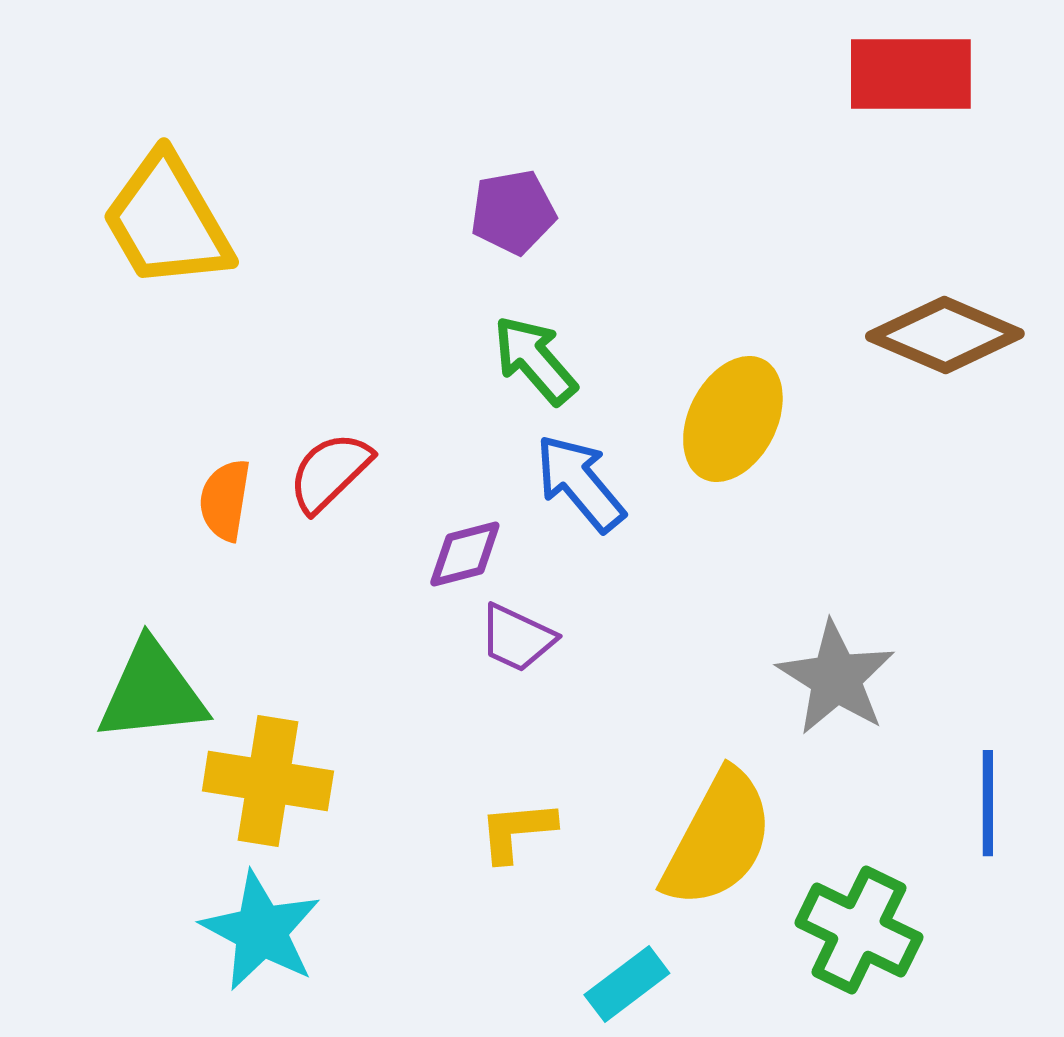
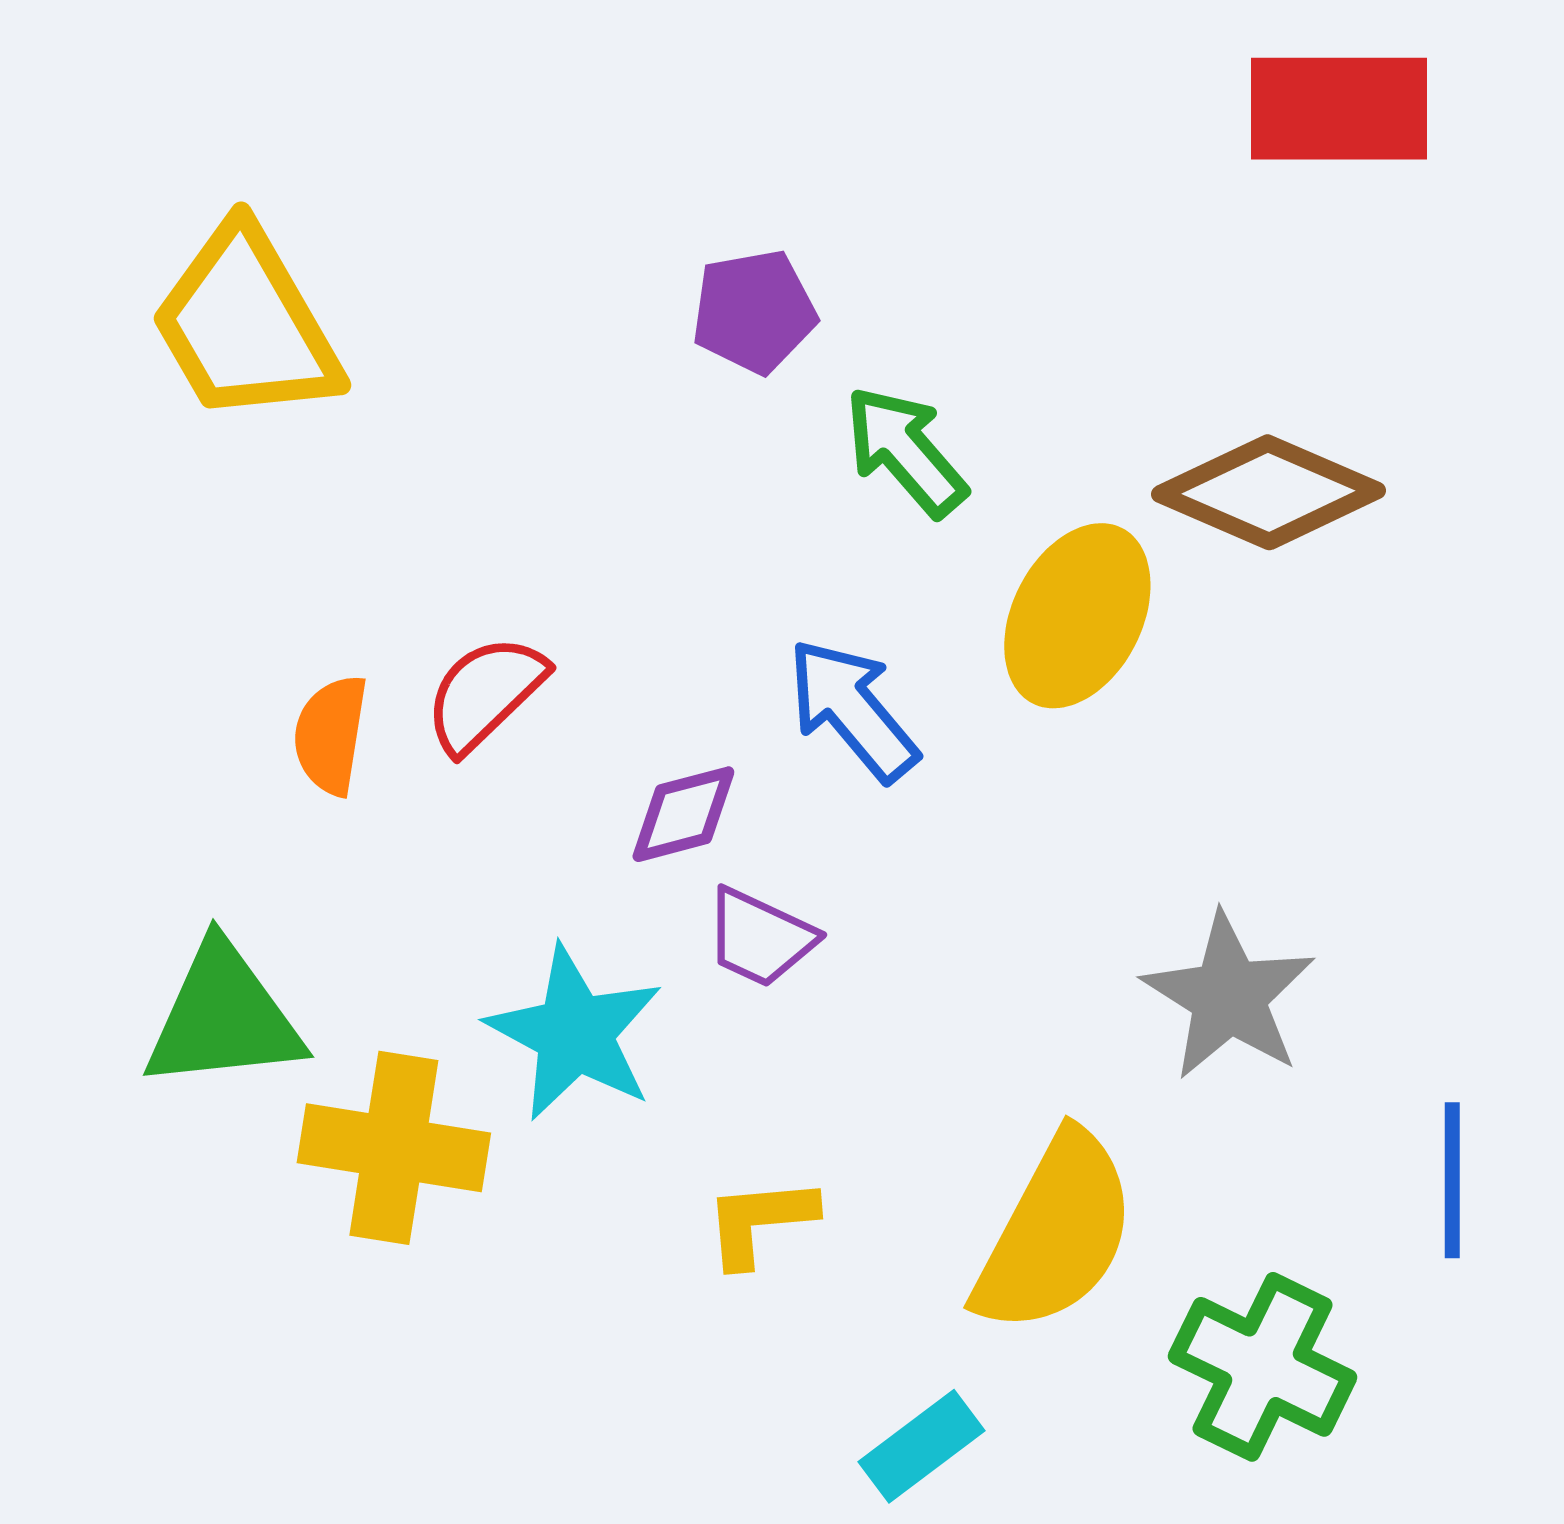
brown diamond: (945, 335) -> (1268, 492), moved
green arrow: (535, 360) -> (905, 451), moved
cyan star: (261, 931) -> (575, 1033), moved

